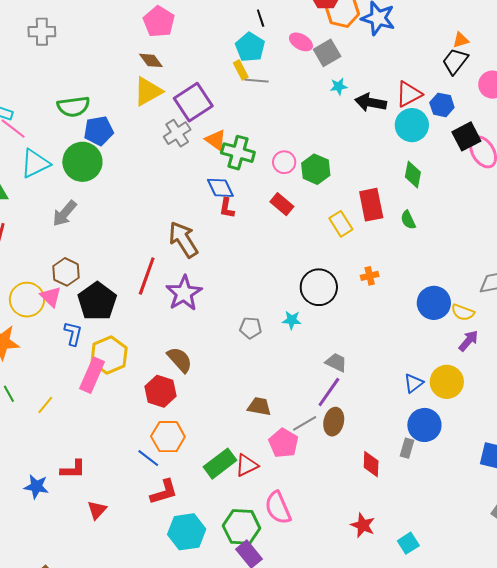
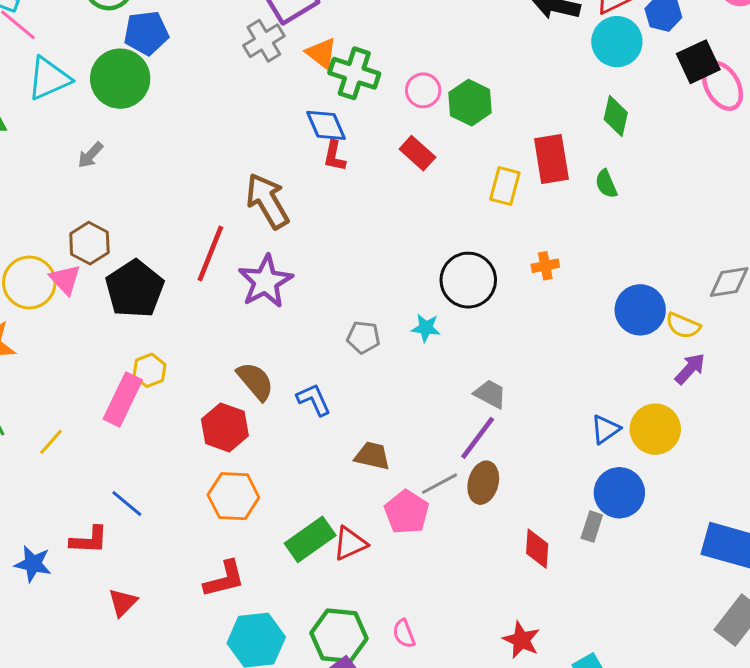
gray arrow: (65, 213) -> (90, 155), size x0.7
yellow rectangle: (341, 224) -> (505, 186), turned 45
blue L-shape: (73, 334) -> (314, 400), moved, turned -40
yellow hexagon: (109, 355) -> (149, 370), size x0.6
blue line: (148, 458) -> (127, 503), moved
pink semicircle: (278, 508) -> (404, 634), moved, size x0.6

